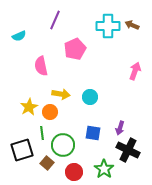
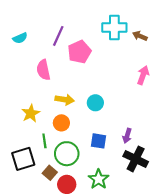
purple line: (55, 20) -> (58, 36), moved
brown arrow: (132, 25) -> (140, 36), moved
orange circle: (50, 112) -> (61, 123), moved
green star: (104, 169) -> (99, 179), moved
red circle: (74, 172) -> (67, 184), moved

